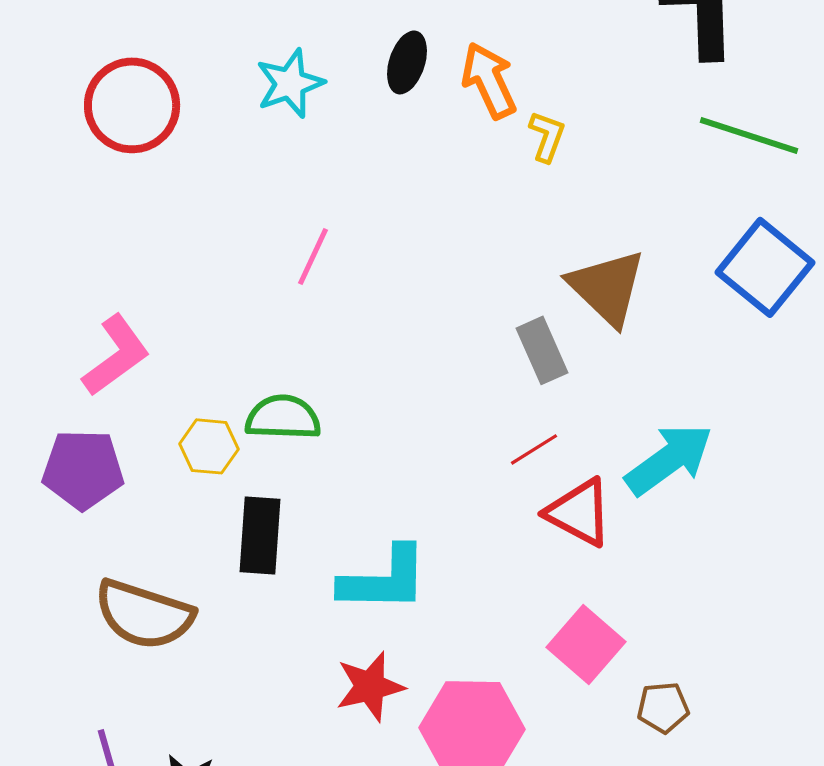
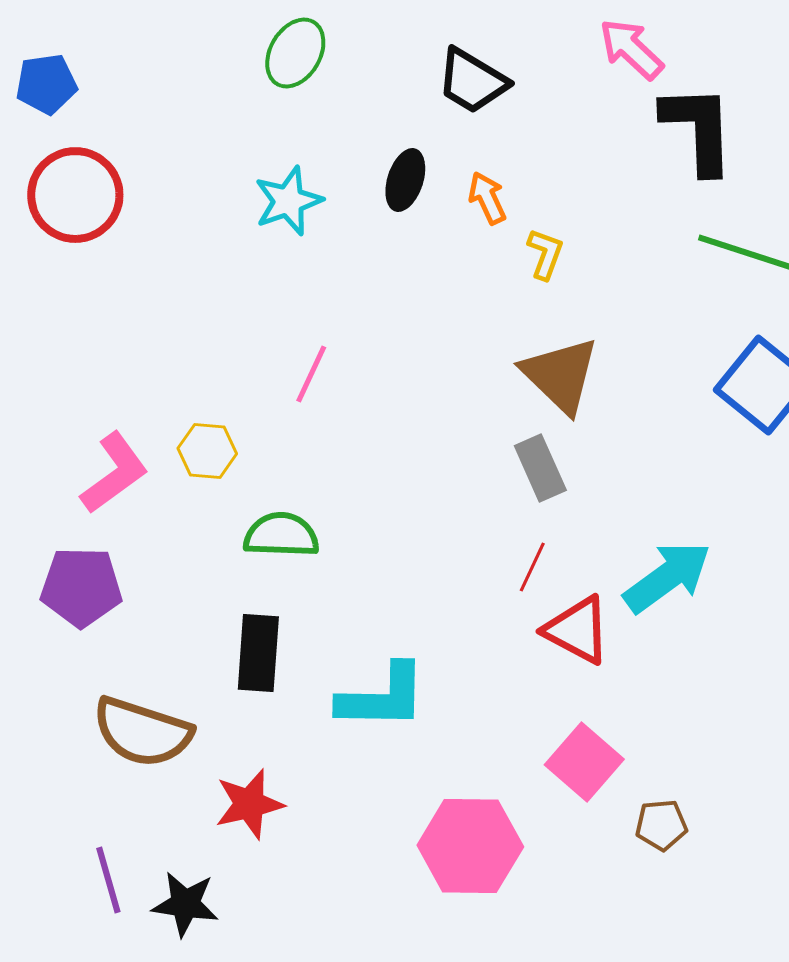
orange arrow: (489, 80) -> (487, 198), size x0.7
red circle: (132, 105) -> (75, 195), moved
brown triangle: (607, 287) -> (560, 375), moved
yellow hexagon: (209, 446) -> (207, 451), moved
red line: (534, 449) -> (532, 567), turned -33
red star: (370, 686) -> (249, 804), moved

